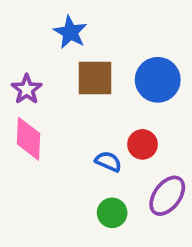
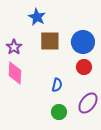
red circle: (143, 144) -> (84, 67), moved
blue semicircle: (108, 162) -> (57, 85), turned 80

